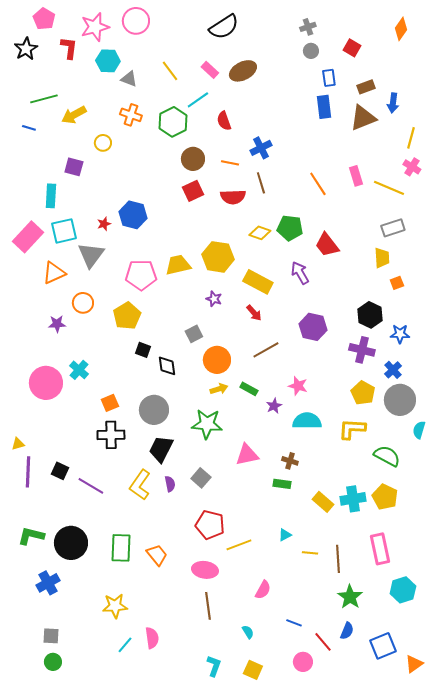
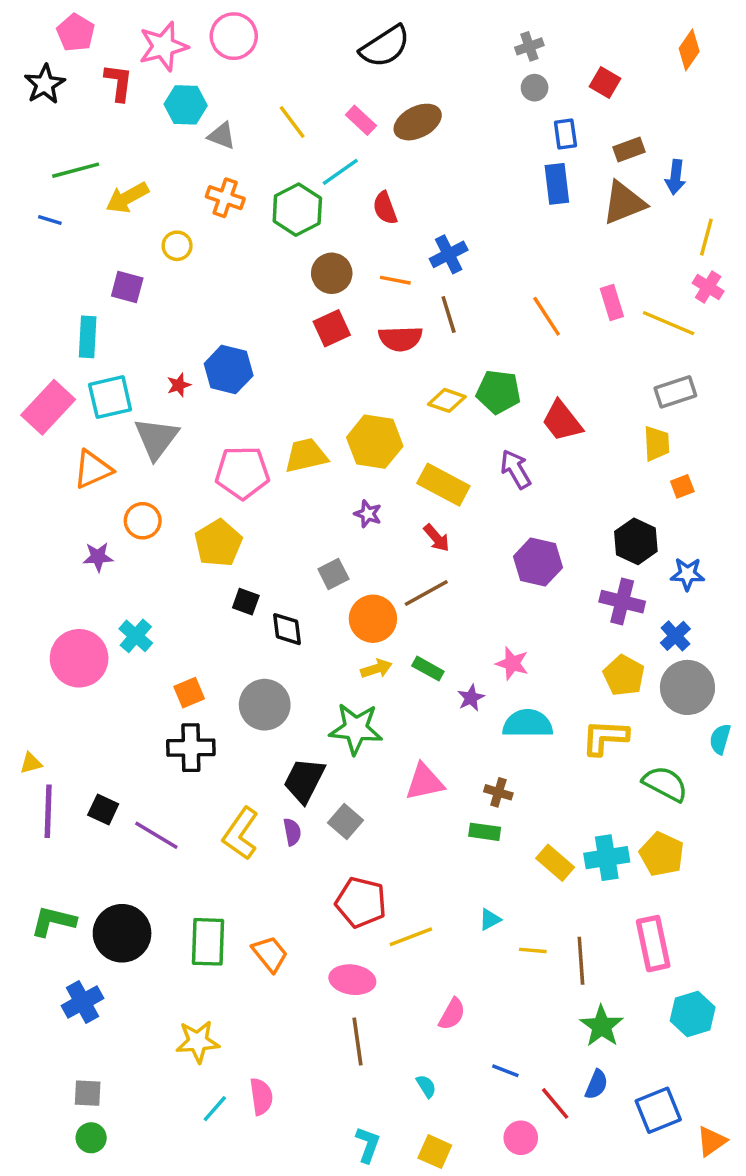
brown line: (266, 350) -> (426, 593), moved
black trapezoid: (161, 449) -> (304, 780), moved

